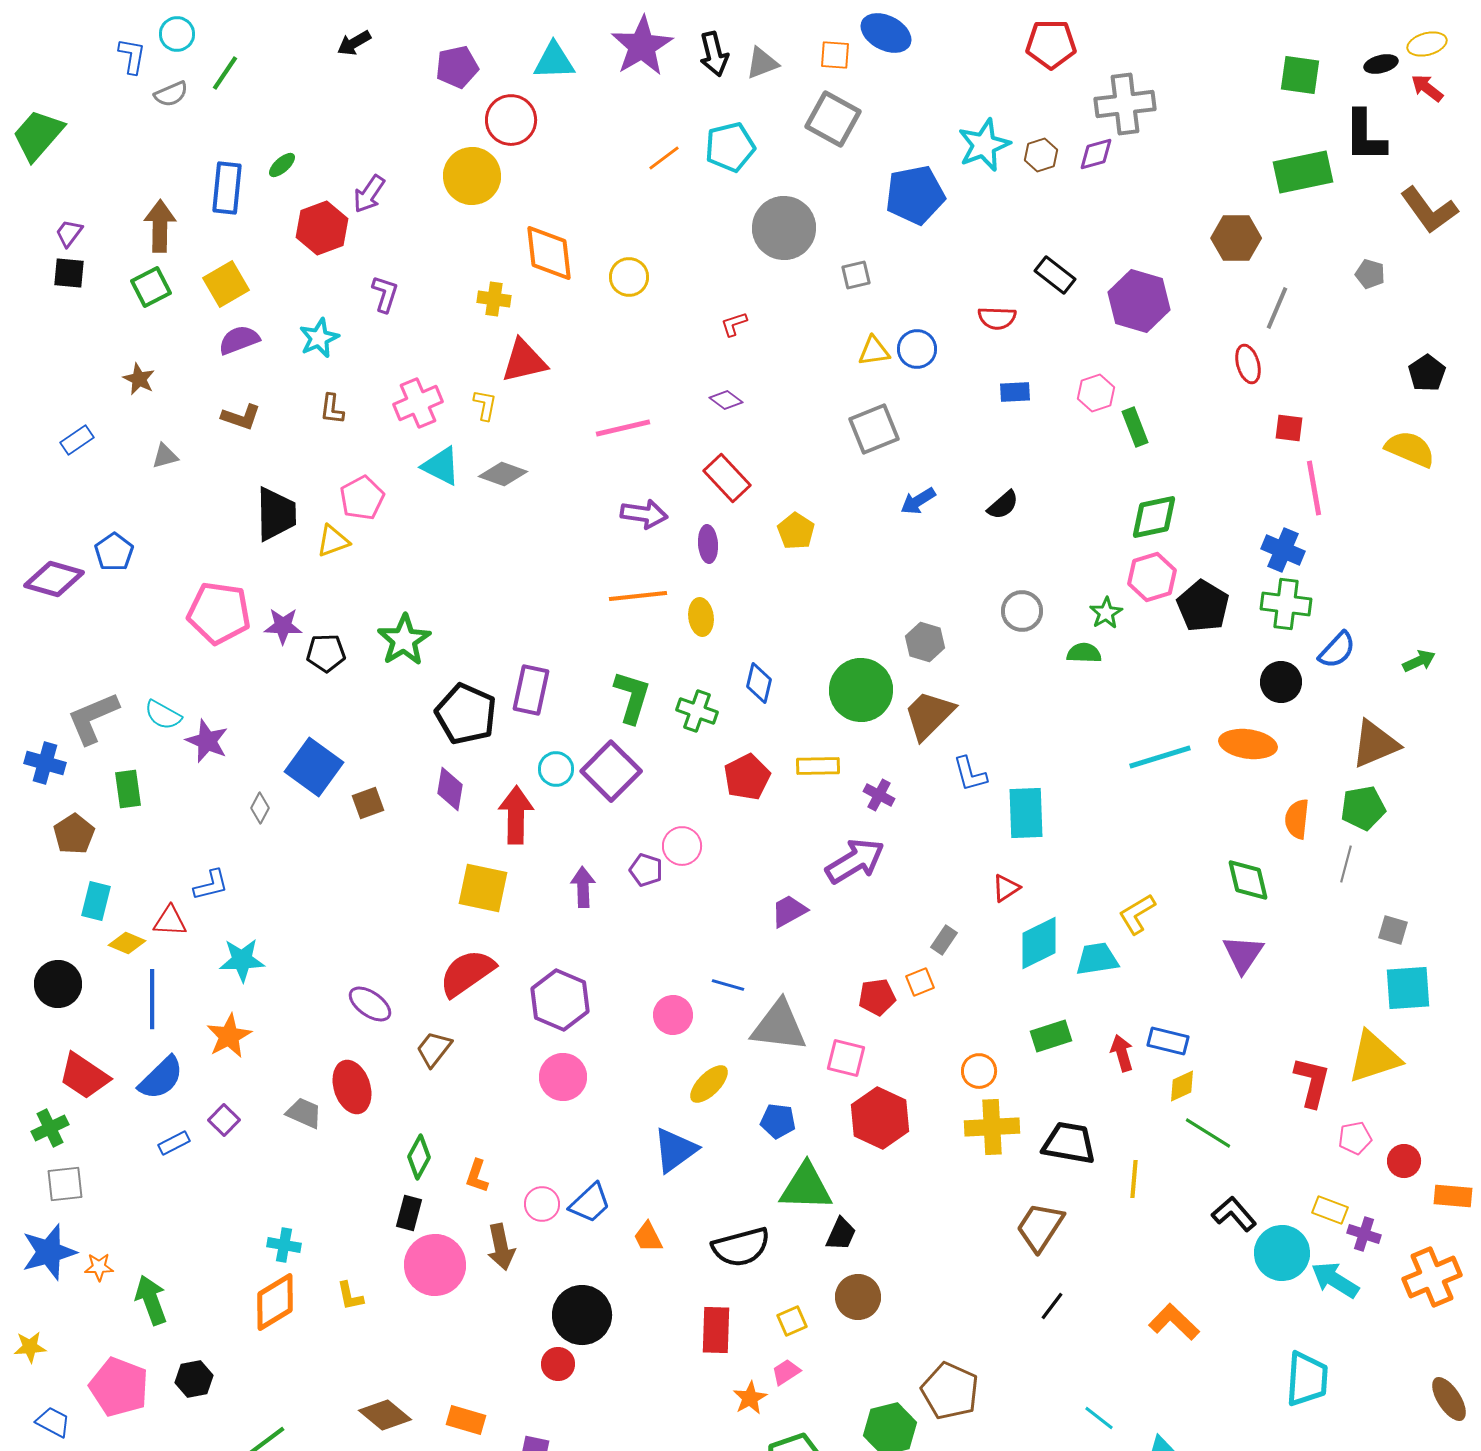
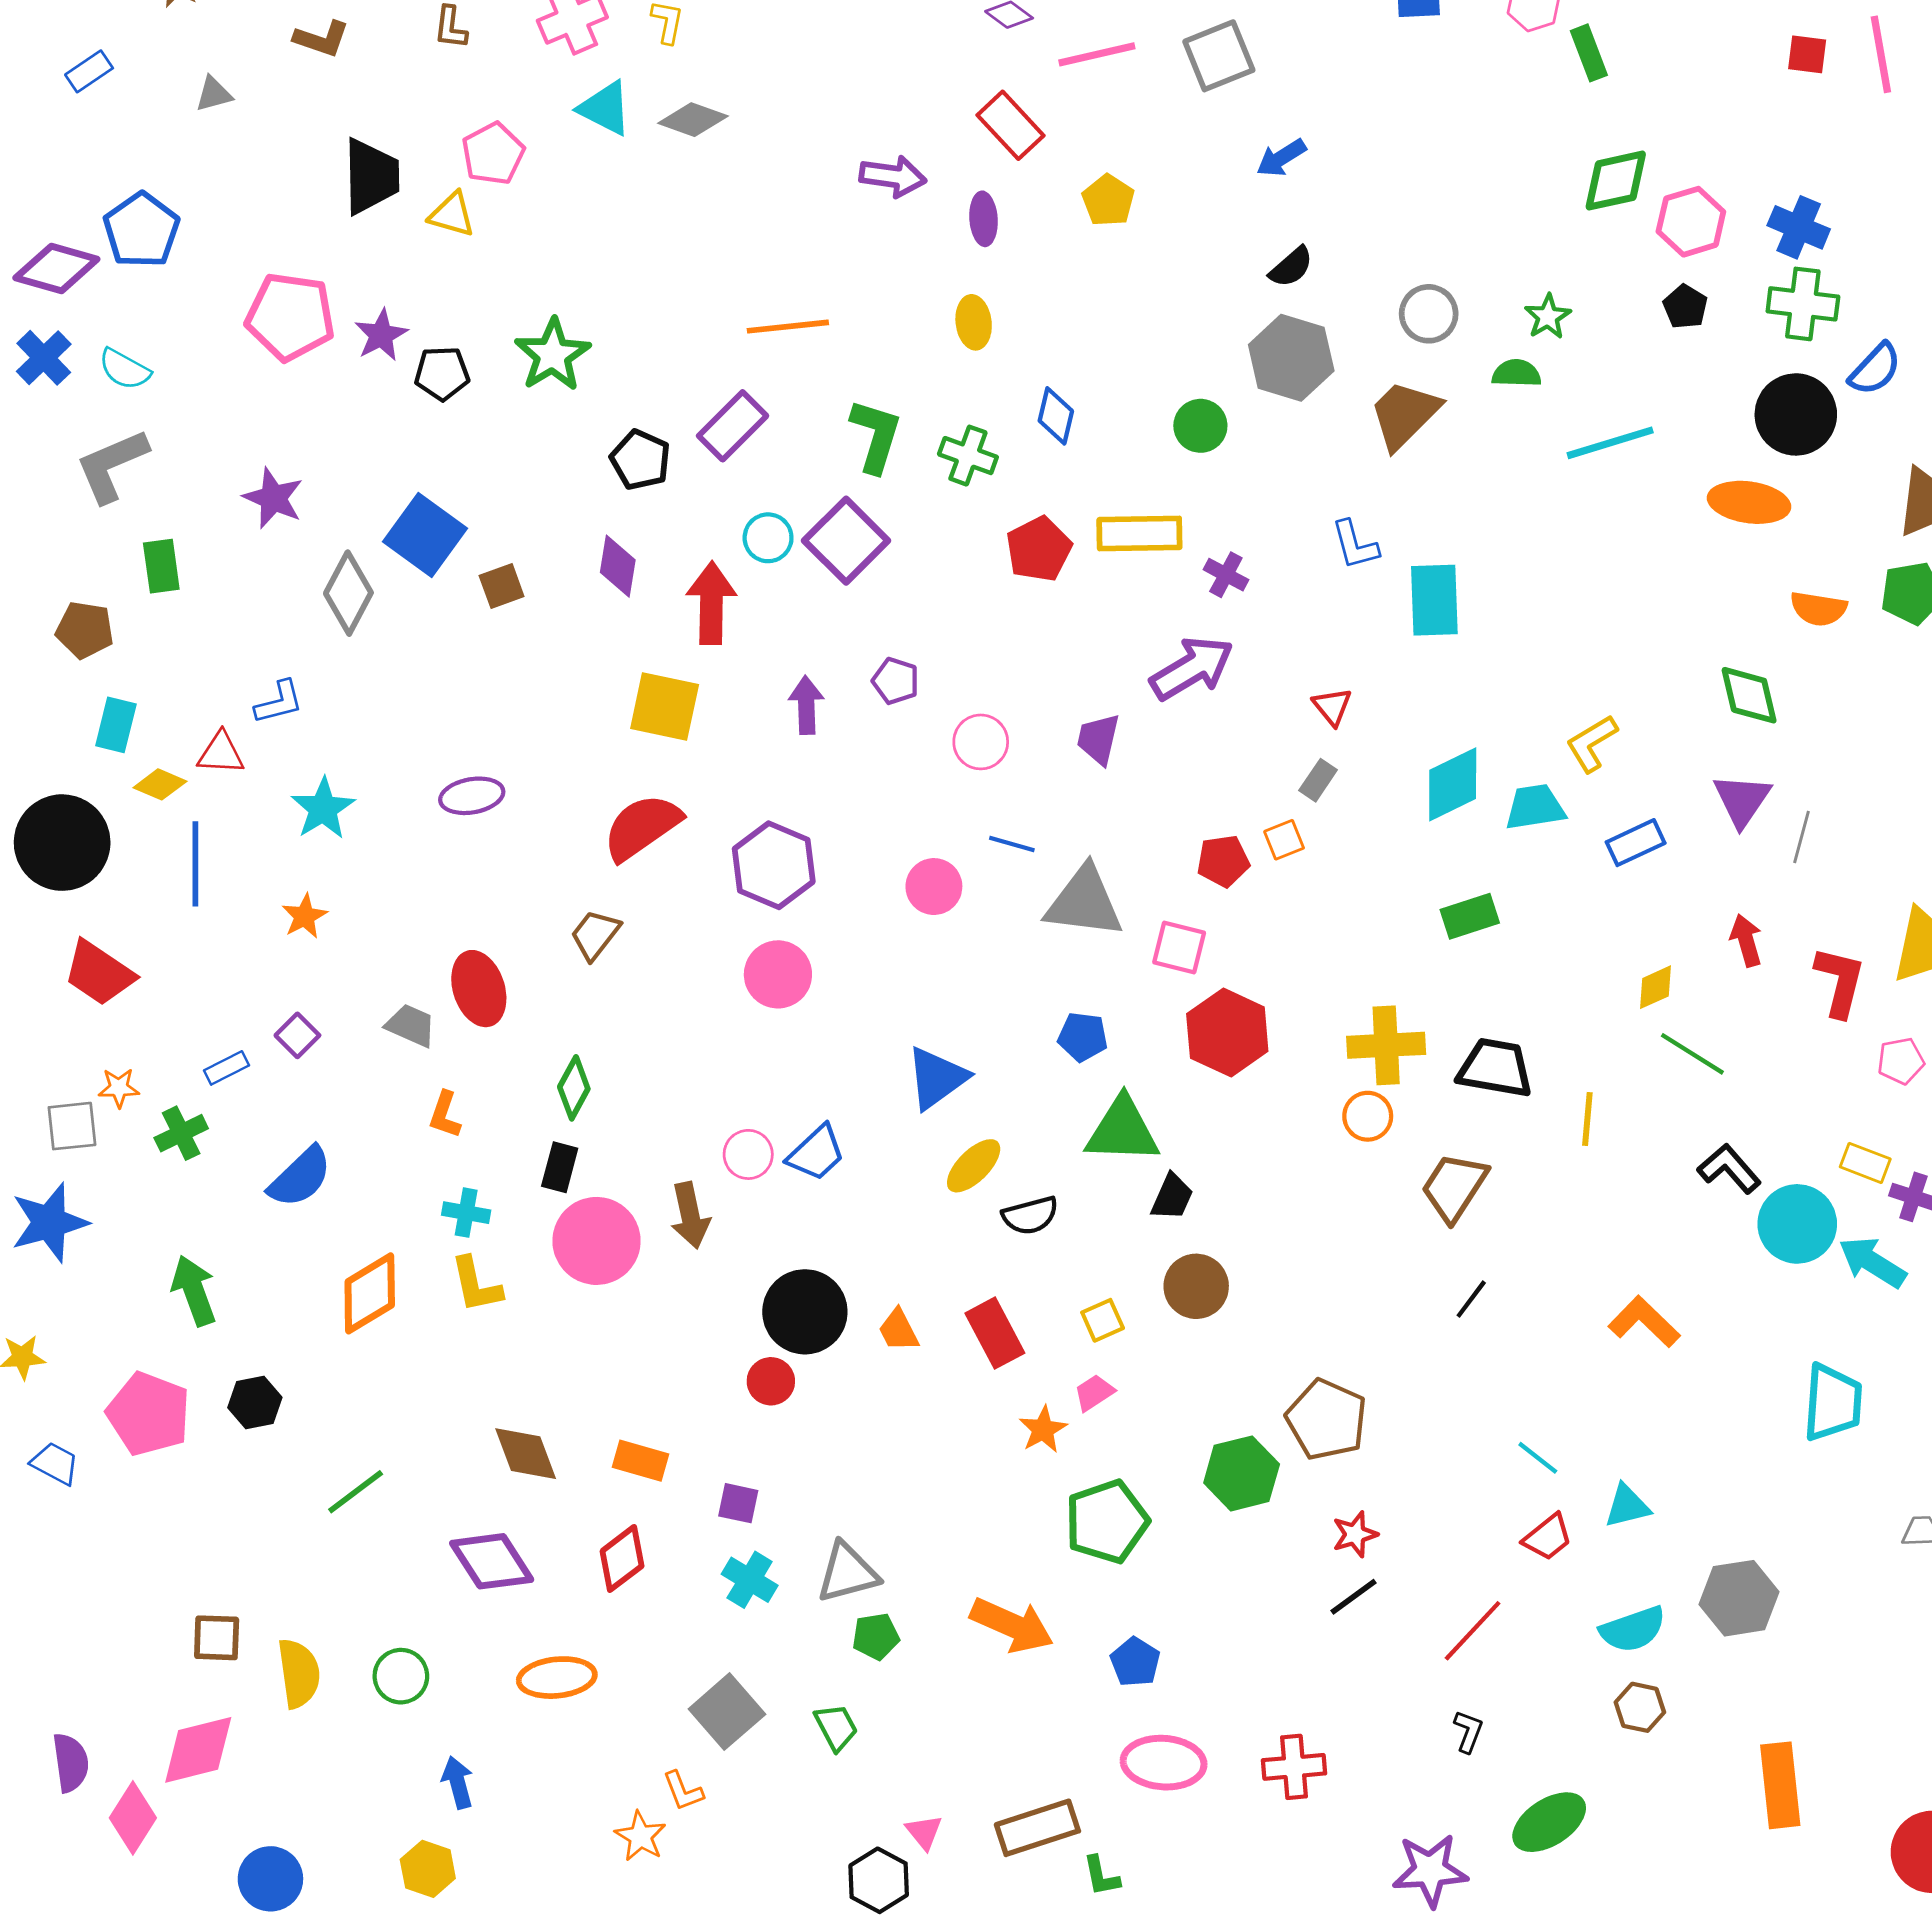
pink line: (623, 428) -> (1097, 54), moved
pink line: (1314, 488) -> (1881, 54), moved
black semicircle: (1003, 505) -> (1291, 267), moved
yellow triangle: (333, 541) -> (452, 215), turned 36
blue pentagon: (114, 552) -> (141, 230), size x1.4
pink hexagon: (1152, 577) -> (1691, 222), moved
orange line: (638, 596) -> (788, 327), moved
black pentagon: (1203, 606) -> (1685, 307), size x0.6
purple star: (283, 626) -> (381, 335), turned -30
gray hexagon: (925, 642) -> (1291, 358), size x1.5
black circle: (1281, 682) -> (1796, 414), size x1.4
purple rectangle: (531, 690) -> (733, 426), turned 33
green circle: (861, 690) -> (1200, 426), size x0.6
black pentagon: (466, 714) -> (640, 460), size x0.7
cyan semicircle: (163, 715) -> (124, 369), moved
brown trapezoid: (929, 715) -> (1405, 414), moved
cyan line: (1160, 757) -> (1610, 443), moved
blue cross: (45, 763) -> (44, 358), moved, turned 30
yellow rectangle: (818, 766) -> (1139, 534), size x1.4
gray diamond: (260, 808) -> (348, 593), size x1.8
orange semicircle: (1297, 819) -> (1818, 609), turned -87
brown pentagon: (74, 834) -> (85, 630), turned -30
pink circle: (682, 846) -> (981, 742), moved
gray line: (1346, 864) -> (1801, 837), moved
red triangle: (1006, 888) -> (1332, 706), moved, turned -36
purple trapezoid: (789, 911) -> (1098, 739), turned -48
cyan star: (242, 960) -> (323, 809), turned -30
black circle: (58, 984) -> (62, 843), size x1.4
purple ellipse: (370, 1004) -> (472, 796), moved, turned -45
orange star: (229, 1036) -> (304, 916), size x0.7
blue rectangle: (1168, 1041) -> (1636, 843), moved, turned -39
red arrow: (1122, 1053) -> (1746, 940), moved
orange circle: (979, 1071) -> (1368, 1116), moved
blue semicircle: (161, 1078) -> (300, 1177), moved
yellow ellipse: (709, 1084) -> (974, 1166), moved
green cross: (50, 1128) -> (181, 1133), moved
orange L-shape: (477, 1176) -> (445, 1115), moved
orange trapezoid: (648, 1237) -> (898, 1330), moved
cyan cross: (284, 1245) -> (466, 1213), moved
black semicircle: (741, 1247) -> (1030, 1215), size x0.7
orange star: (99, 1267) -> (119, 1088), moved
yellow L-shape: (350, 1296) -> (476, 1285), size x1.4
red rectangle: (716, 1330) -> (995, 1333), turned -30
brown diamond: (385, 1415) -> (526, 1454), turned 30

